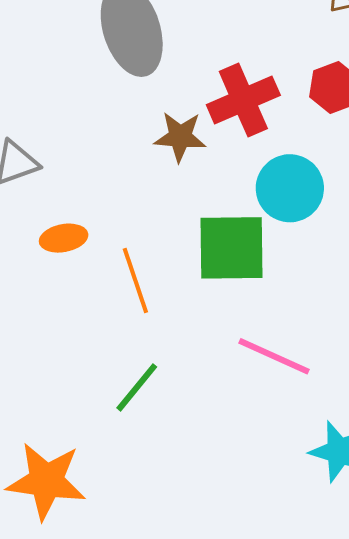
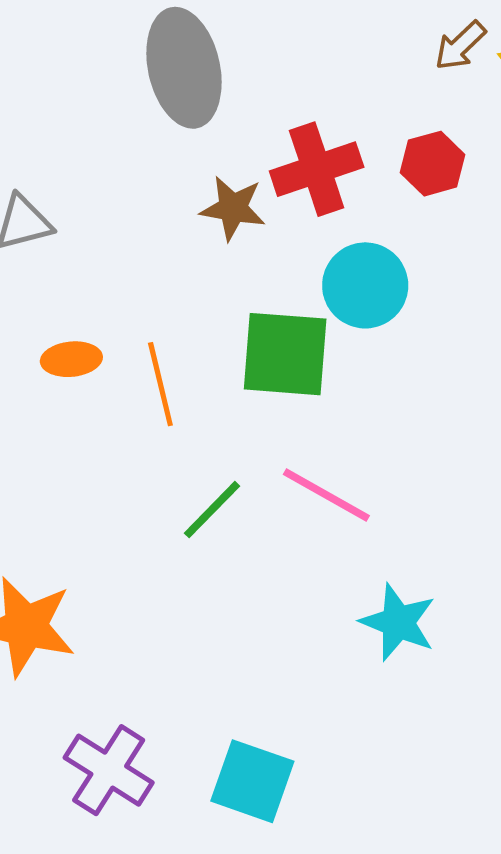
orange ellipse: (64, 238) -> (71, 359), moved
green line: (137, 387) -> (212, 510), moved

